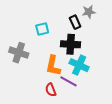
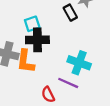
black cross: (71, 44) -> (37, 40), moved
orange L-shape: (53, 66) -> (25, 61), moved

